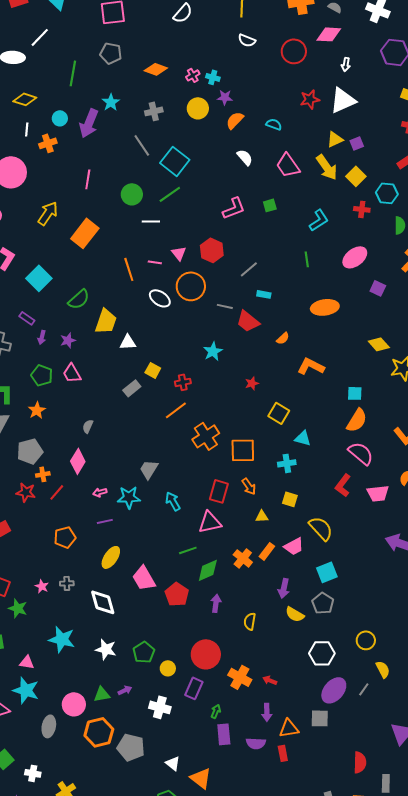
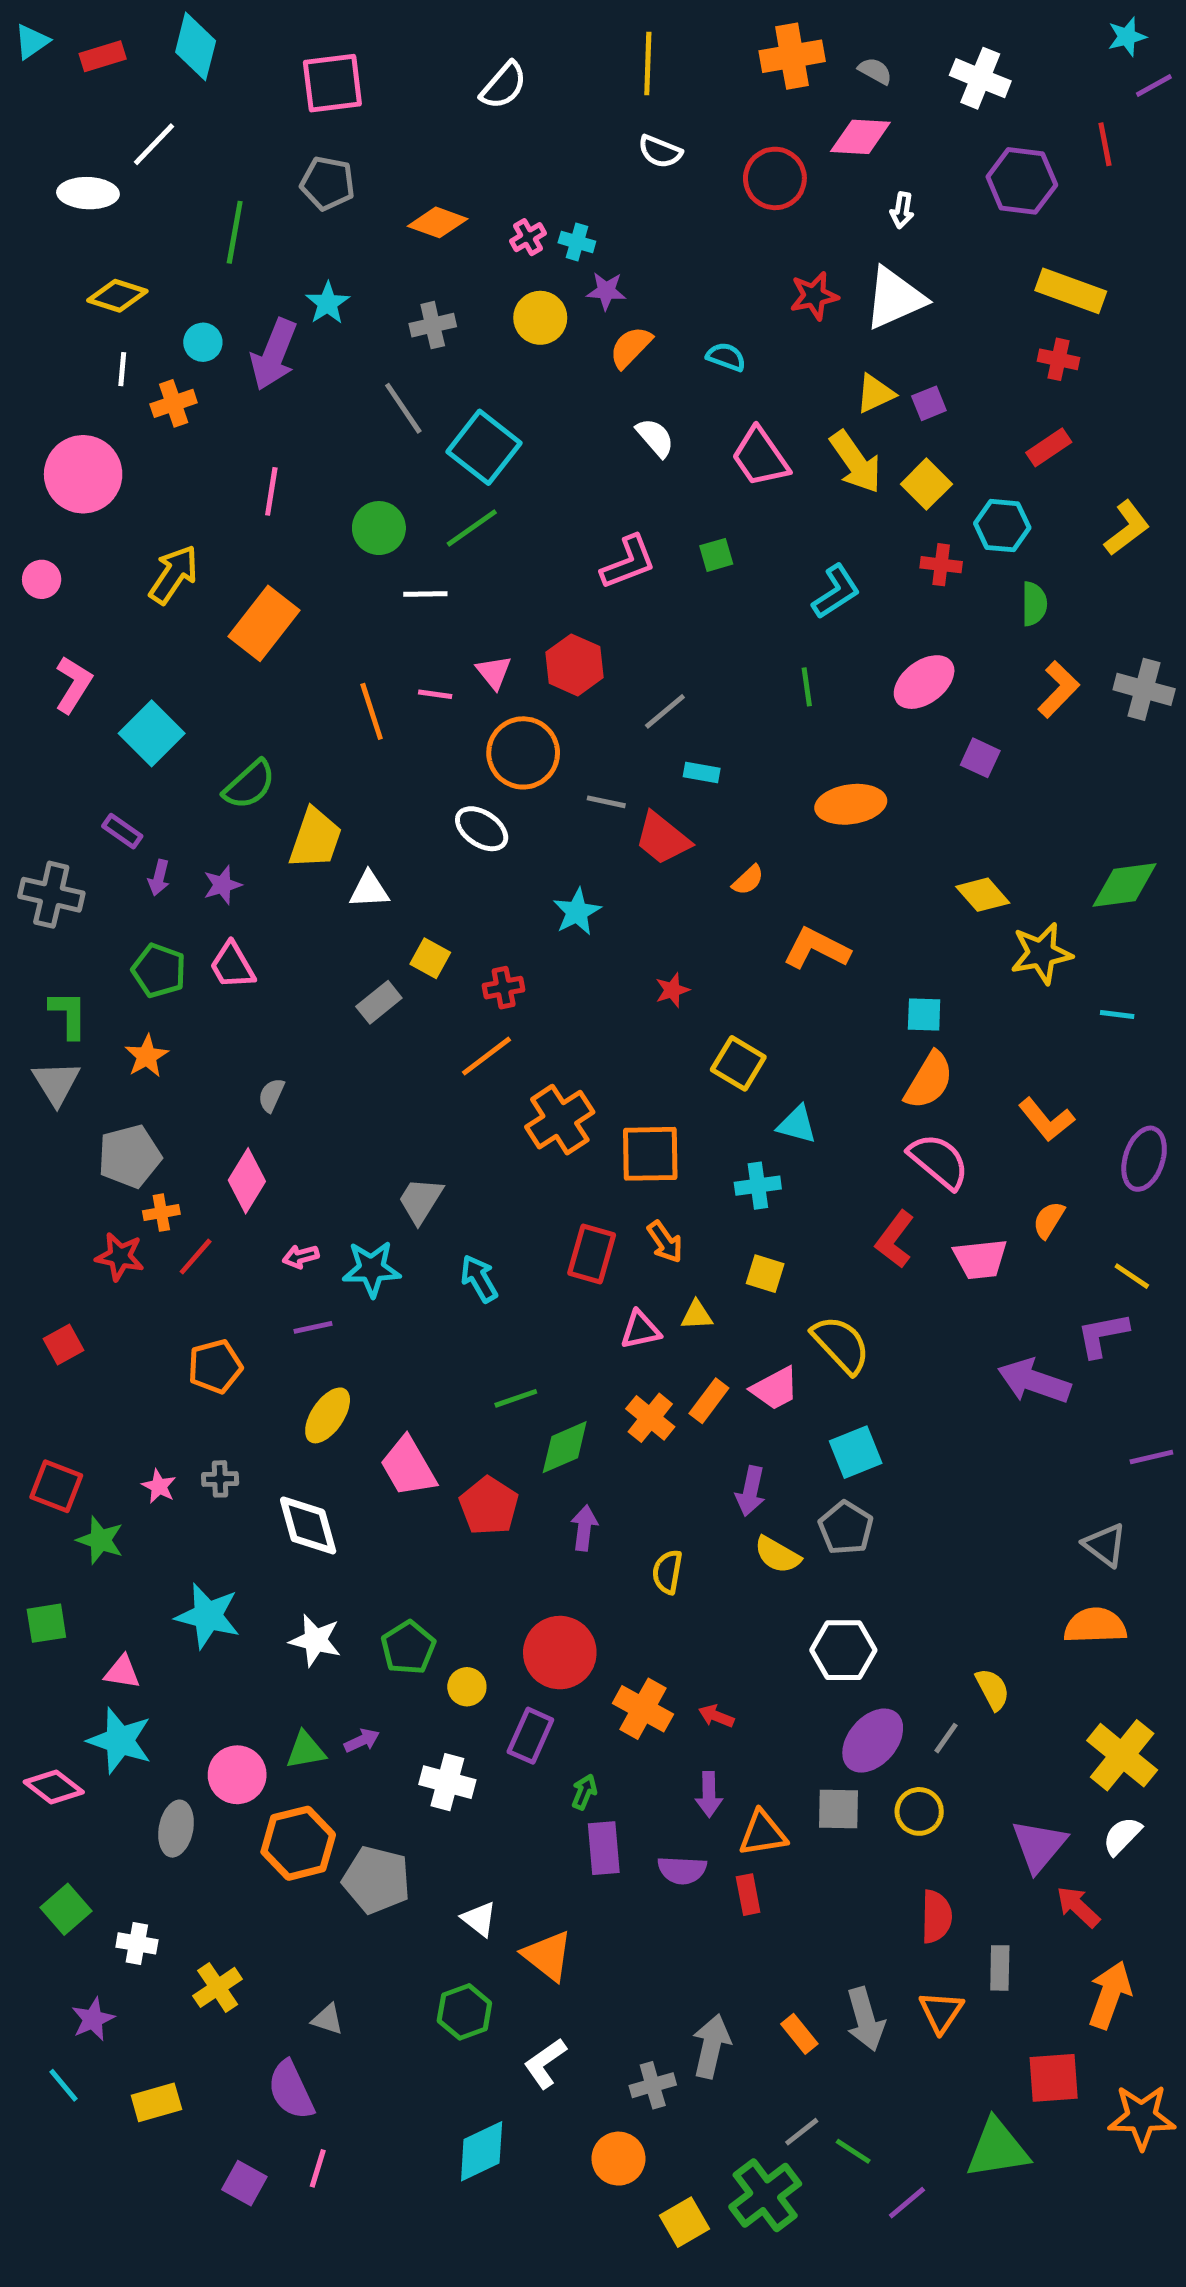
white ellipse: (160, 298) -> (482, 829), moved
pink triangle: (210, 522) -> (640, 1330), moved, size x0.7
yellow circle: (366, 640) -> (919, 1811), moved

